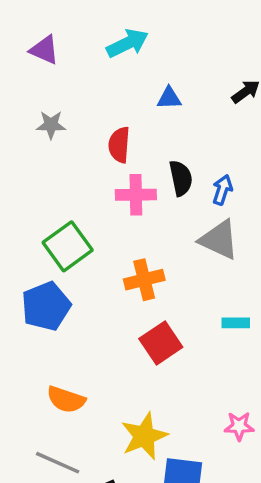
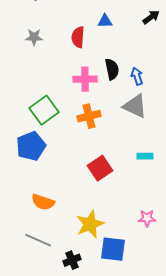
red semicircle: (119, 145) -> (78, 37), moved
blue arrow: (222, 190) -> (137, 76), turned -36
orange cross: (144, 280) -> (89, 116), moved

